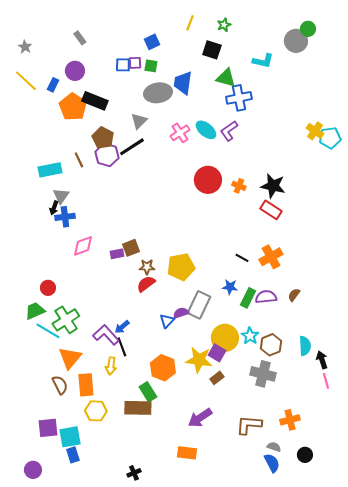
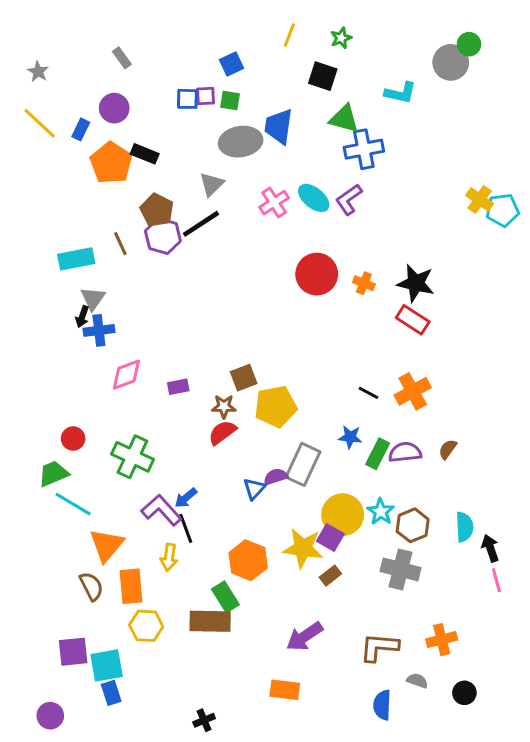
black rectangle: (95, 101) -> (145, 154), size x0.7
brown square: (131, 248) -> (244, 378), moved
green cross: (66, 320) -> (132, 457), moved, turned -32
blue semicircle: (272, 463) -> (382, 705), moved, turned -150

